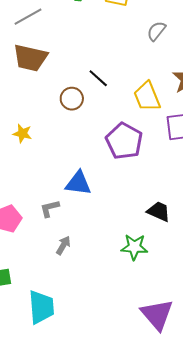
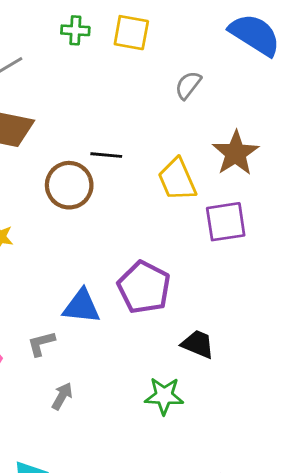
black line: (98, 78) -> (106, 155), turned -35
brown circle: (72, 99) -> (69, 185), size x1.4
purple pentagon: (124, 141) -> (144, 287), moved

